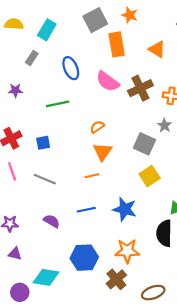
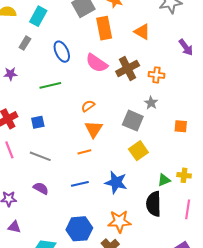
purple semicircle: (52, 221) -> (41, 188), moved

